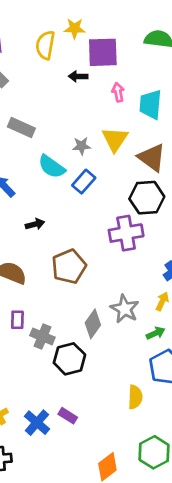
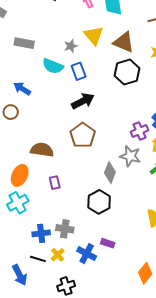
blue rectangle: (84, 182) -> (79, 71), turned -48
black arrow: (35, 224) -> (83, 101), moved, size x1.6
purple cross: (126, 233) -> (140, 131), moved, size x0.7
gray cross: (42, 336) -> (65, 229), moved

